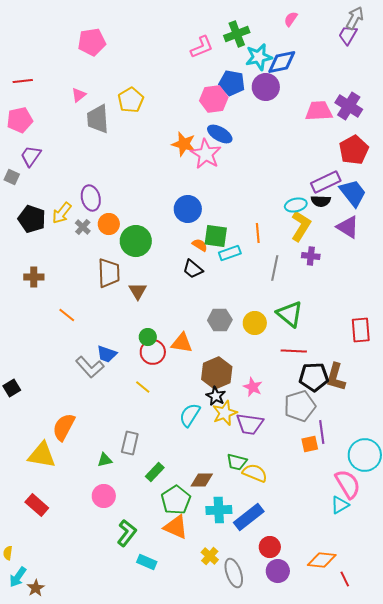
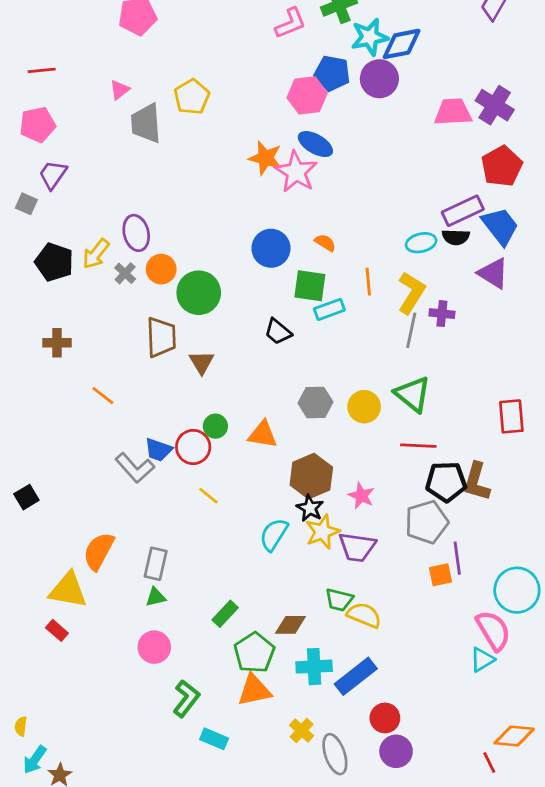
yellow L-shape: (301, 226) -> (411, 293), moved
orange semicircle: (200, 245) -> (325, 243), moved
gray line: (275, 268) -> (411, 330), moved
red circle: (153, 352) -> (193, 447), moved
gray rectangle: (130, 443) -> (156, 564), moved
red rectangle: (37, 505) -> (57, 630), moved, size x0.7
orange triangle: (176, 527) -> (254, 690), turned -36
orange diamond: (322, 560) -> (514, 736), moved

